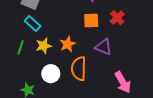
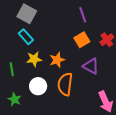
orange square: (91, 20) -> (82, 40), turned -35
green line: (21, 47) -> (12, 69), moved, turned -32

